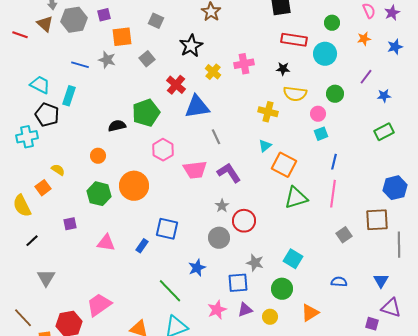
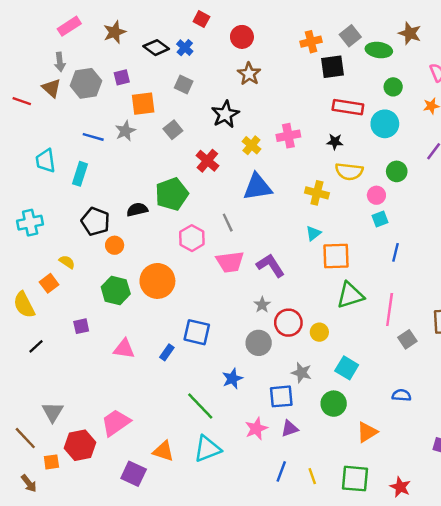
gray star: (107, 60) -> (125, 131), turned 30
cyan trapezoid: (40, 85) -> (46, 161), turned -125
blue triangle: (197, 107) -> (257, 187), moved
black pentagon: (47, 115) -> (96, 221), moved
gray line: (216, 137) -> (228, 223), moved
orange square: (284, 165) -> (336, 256), turned -30
pink line: (333, 194) -> (390, 310), moved
gray triangle: (46, 278) -> (53, 412), moved
yellow circle: (270, 317) -> (319, 332), moved

